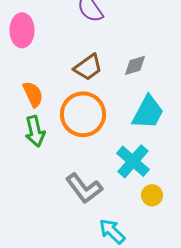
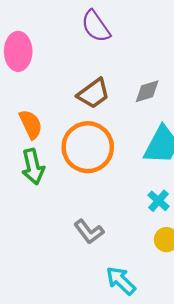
cyan cross: (133, 161) -> (158, 201), moved, size x0.6
gray L-shape: (84, 188) -> (89, 232), size x0.7

